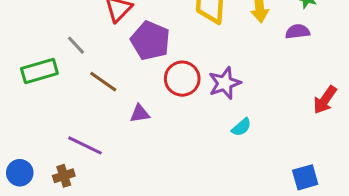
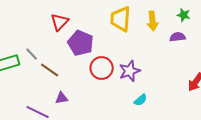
gray line: (76, 45) -> (32, 54), moved
purple triangle: (140, 114) -> (62, 98), moved

